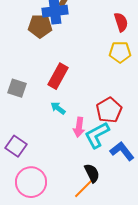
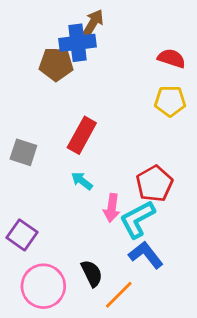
red semicircle: (121, 22) -> (171, 58), turned -54
blue L-shape: (122, 151) -> (146, 255), moved
black semicircle: (92, 173) -> (92, 273), moved

